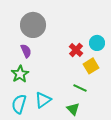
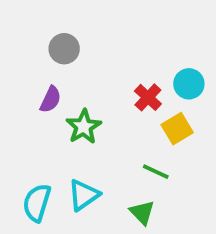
gray circle: (33, 25) -> (64, 49), size x0.6
purple semicircle: (26, 51) -> (50, 99), turned 48
green star: (20, 74) -> (84, 127), moved

